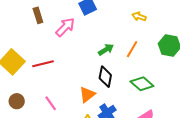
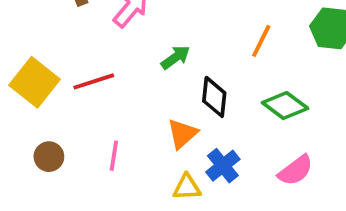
green arrow: (106, 50) -> (176, 57), moved
pink line: (51, 103) -> (114, 156), turned 49

